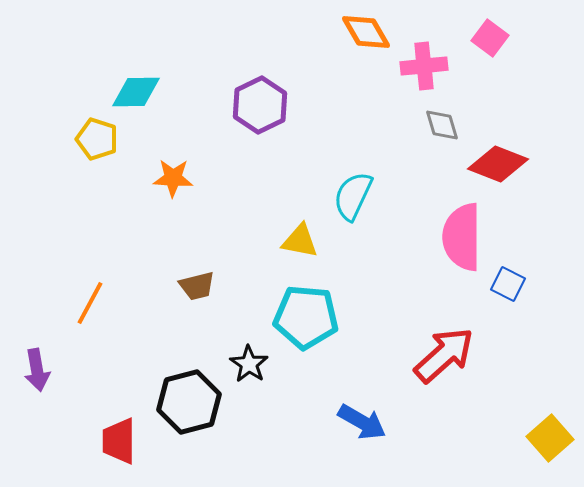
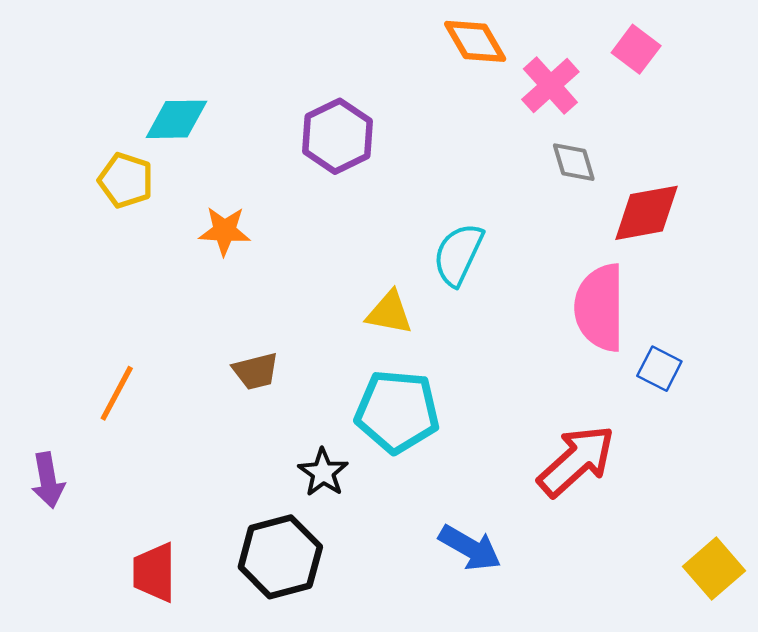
pink cross: (424, 66) -> (550, 86), turned -36
red diamond: (498, 164) -> (646, 213), turned -32
black hexagon: (189, 402) -> (280, 557), moved

